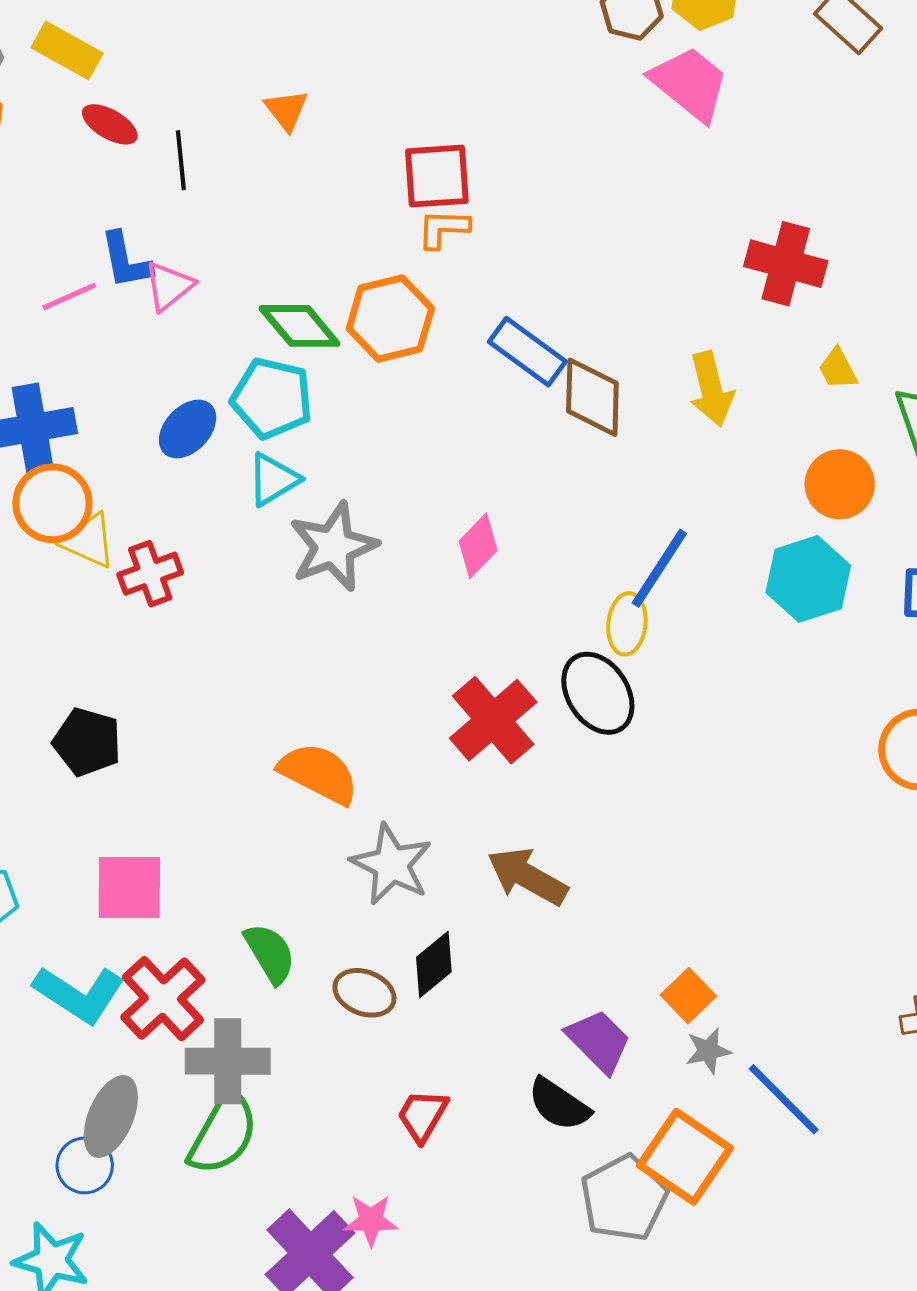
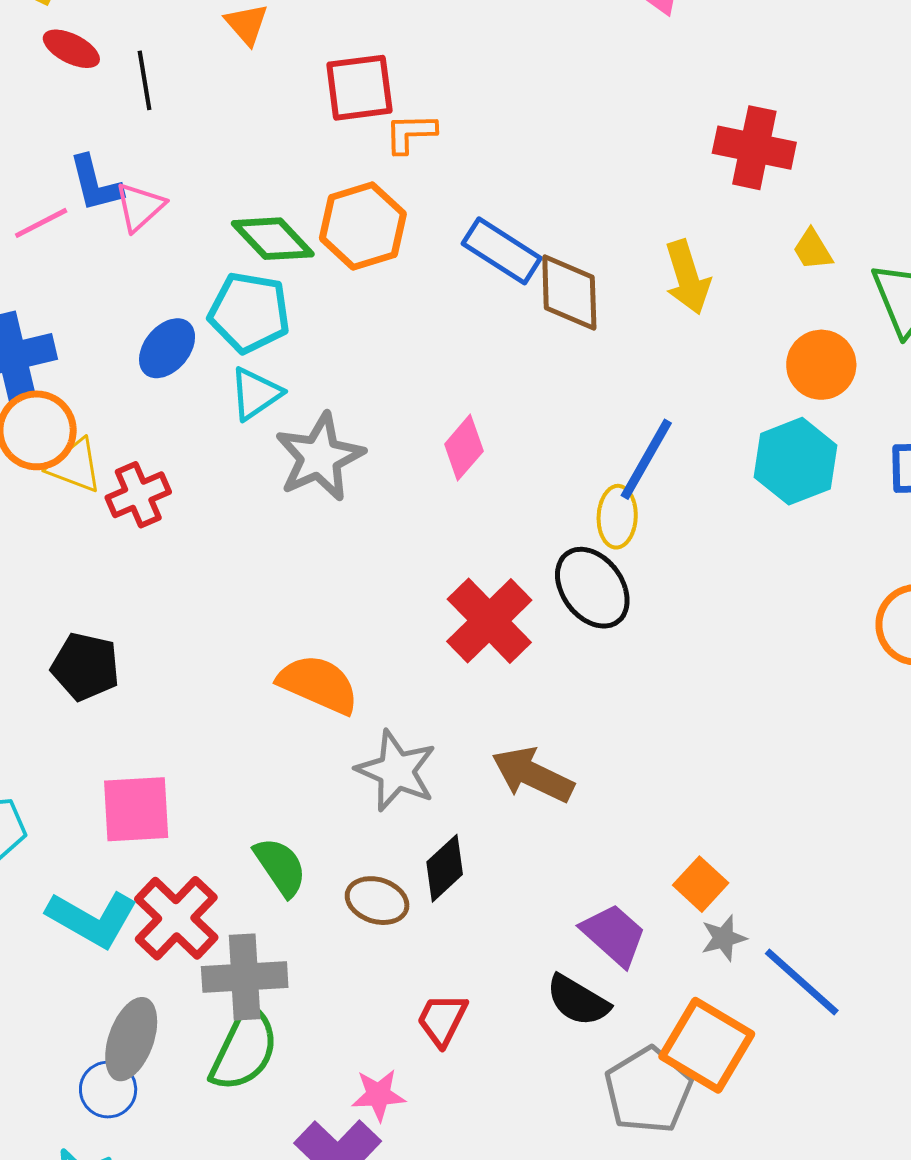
red square: (437, 176) -> (359, 88), moved
pink star: (371, 1220) -> (378, 1095), moved

